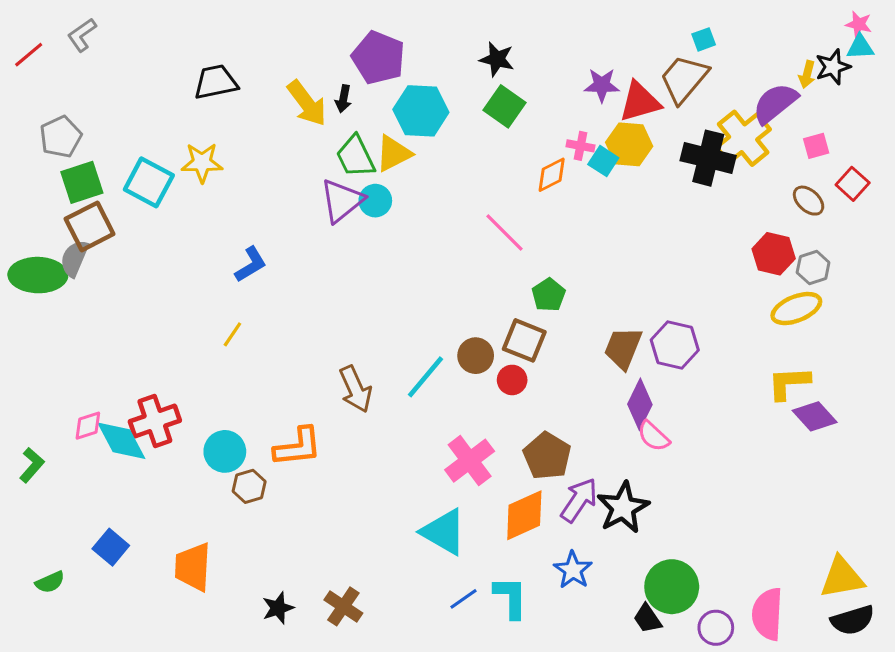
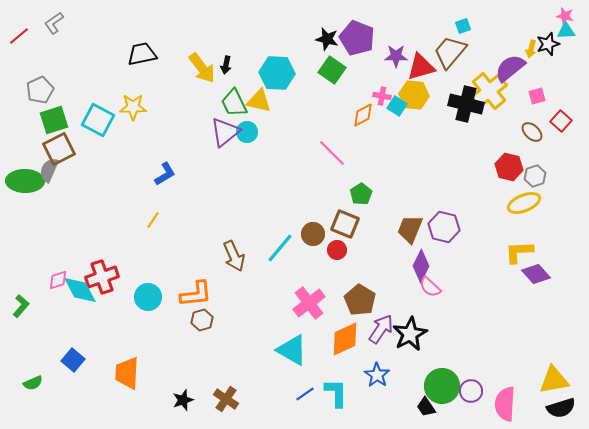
purple pentagon: (378, 58) -> (357, 38), moved
yellow triangle: (394, 153) -> (259, 101), turned 40
brown hexagon: (249, 486) -> (202, 320), moved
purple circle: (716, 628) -> (471, 391), moved

